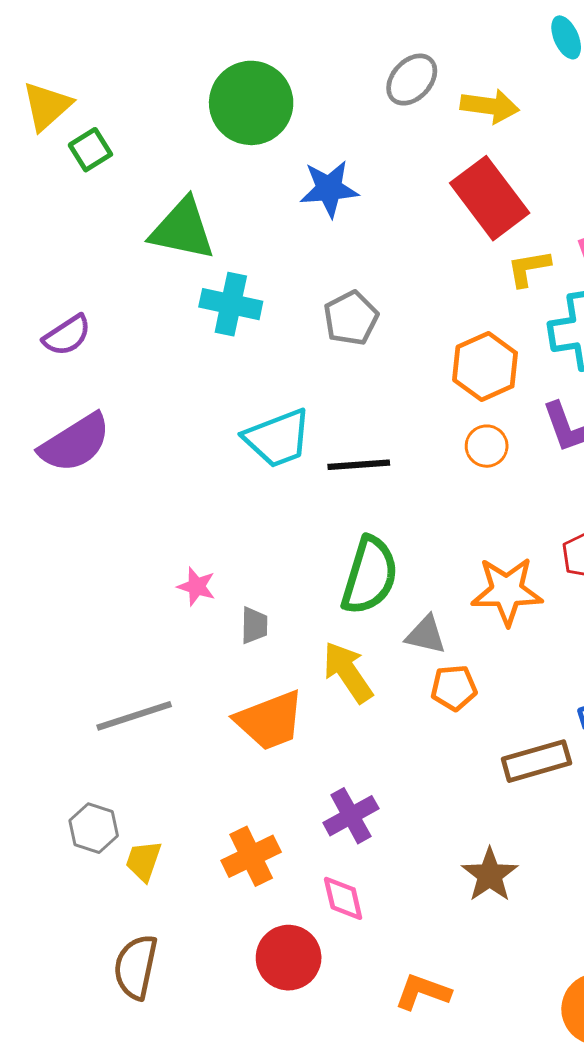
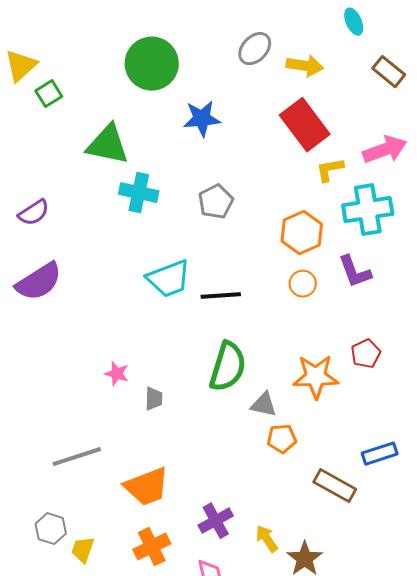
yellow arrow: (348, 672) -> (267, 539), moved, size x0.7
orange trapezoid: (270, 721) -> (147, 487), moved
brown rectangle: (536, 761) -> (335, 486), turned 45

